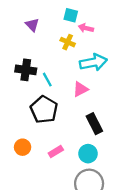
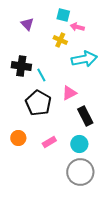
pink triangle: (80, 89) -> (69, 93), moved

